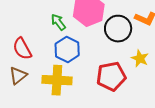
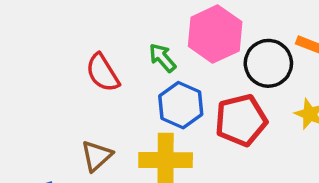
red semicircle: (22, 49) -> (103, 73), moved
red pentagon: (111, 76) -> (241, 120), moved

